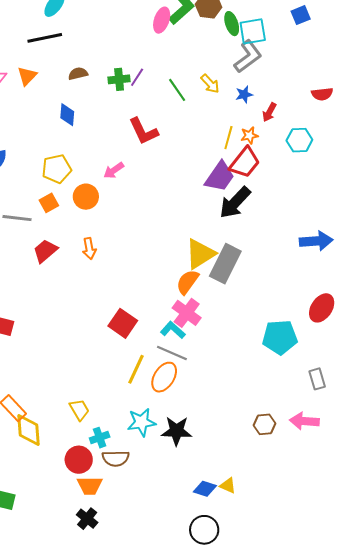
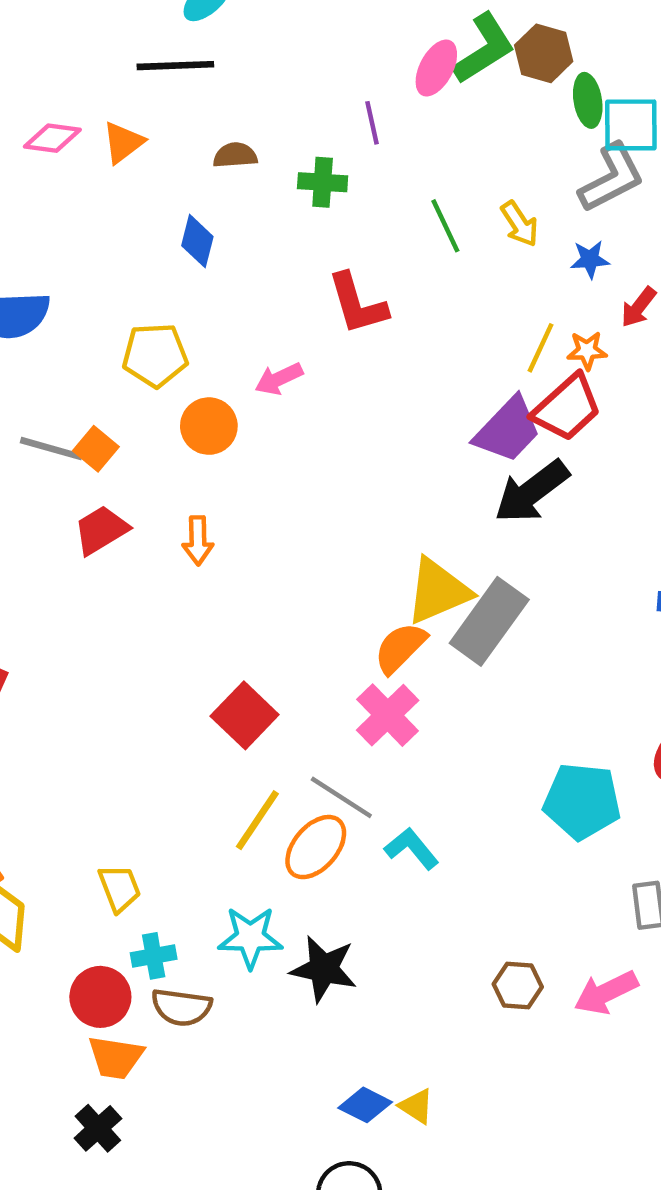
purple line: (137, 77) -> (372, 123), moved, turned -54
orange square: (49, 203) -> (96, 449), moved, turned -30
cyan L-shape: (173, 330) -> (412, 848), moved
pink arrow: (304, 421) -> (606, 993), turned -40

